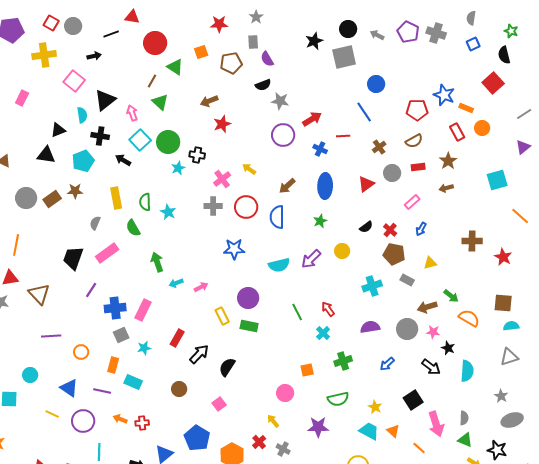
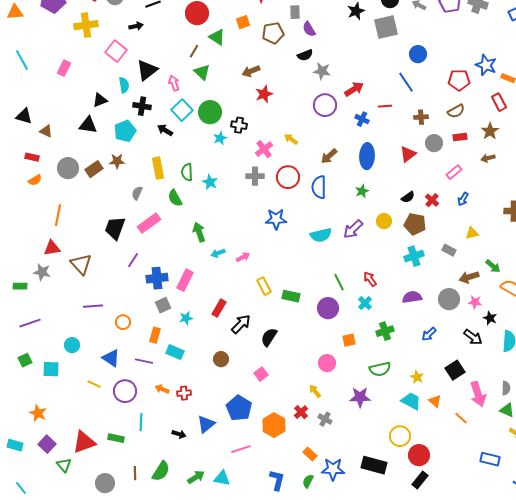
brown cross: (379, 147) -> (421, 117), turned 32
brown pentagon: (394, 254) -> (415, 224), moved
purple circle: (248, 298) -> (328, 308), moved

